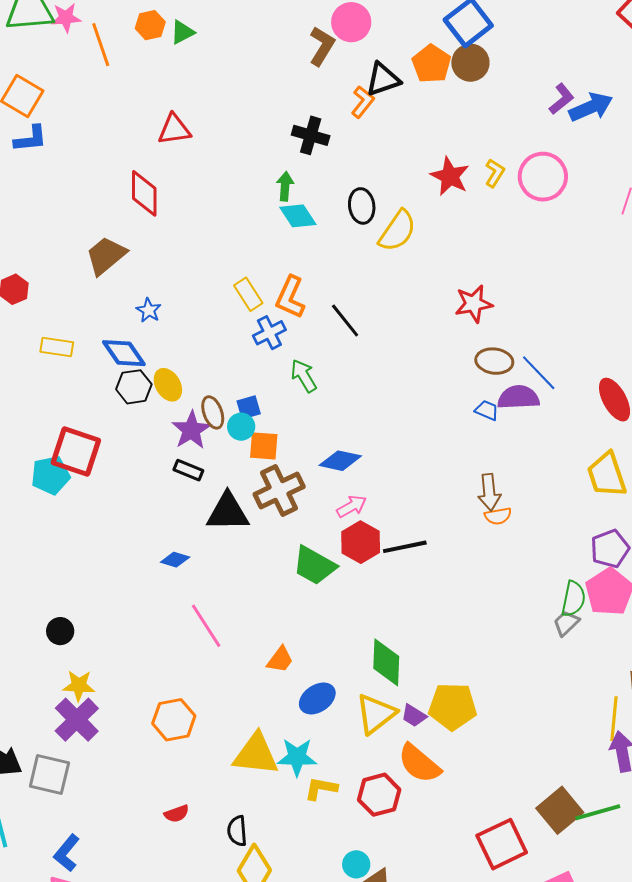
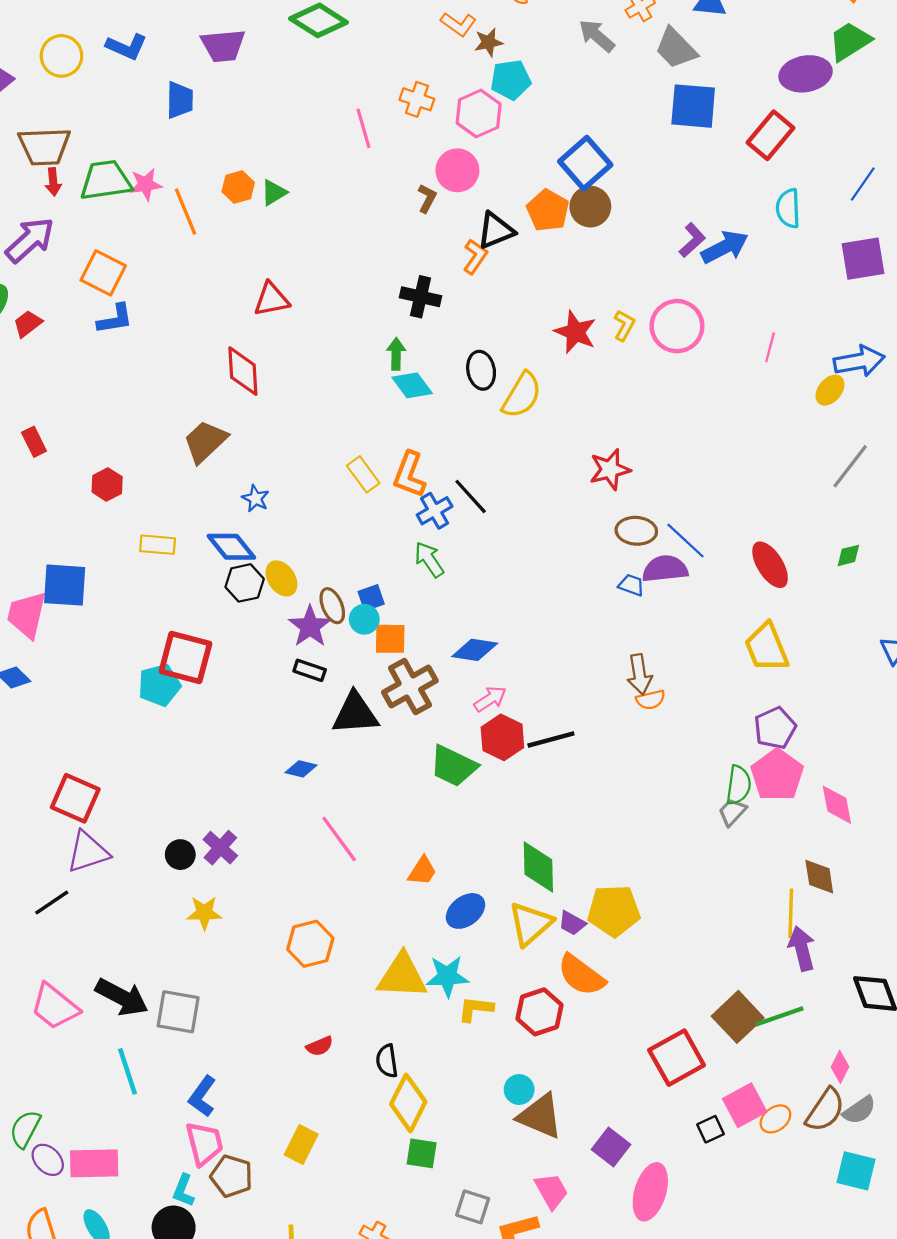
brown L-shape: (322, 46) -> (427, 198), size x0.7
blue cross: (269, 333) -> (435, 511), moved
purple cross: (77, 720) -> (220, 848), moved, size x0.7

